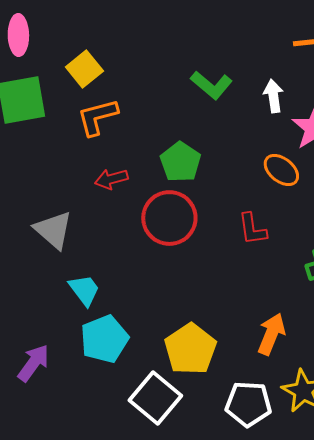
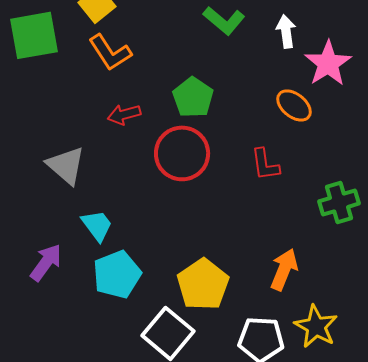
orange L-shape: (97, 117) -> (110, 52), turned -108
purple arrow: (33, 363) -> (46, 262), moved

